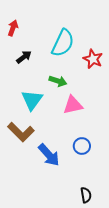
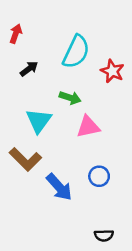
black semicircle: (86, 195) -> (104, 235), turned 98

